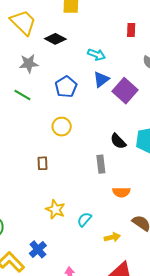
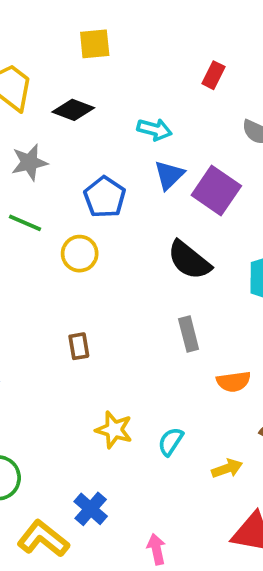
red rectangle: (131, 30) -> (214, 75), turned 32
yellow circle: (62, 127) -> (80, 254), moved
black semicircle: (118, 141) -> (189, 260), moved, size x1.4

